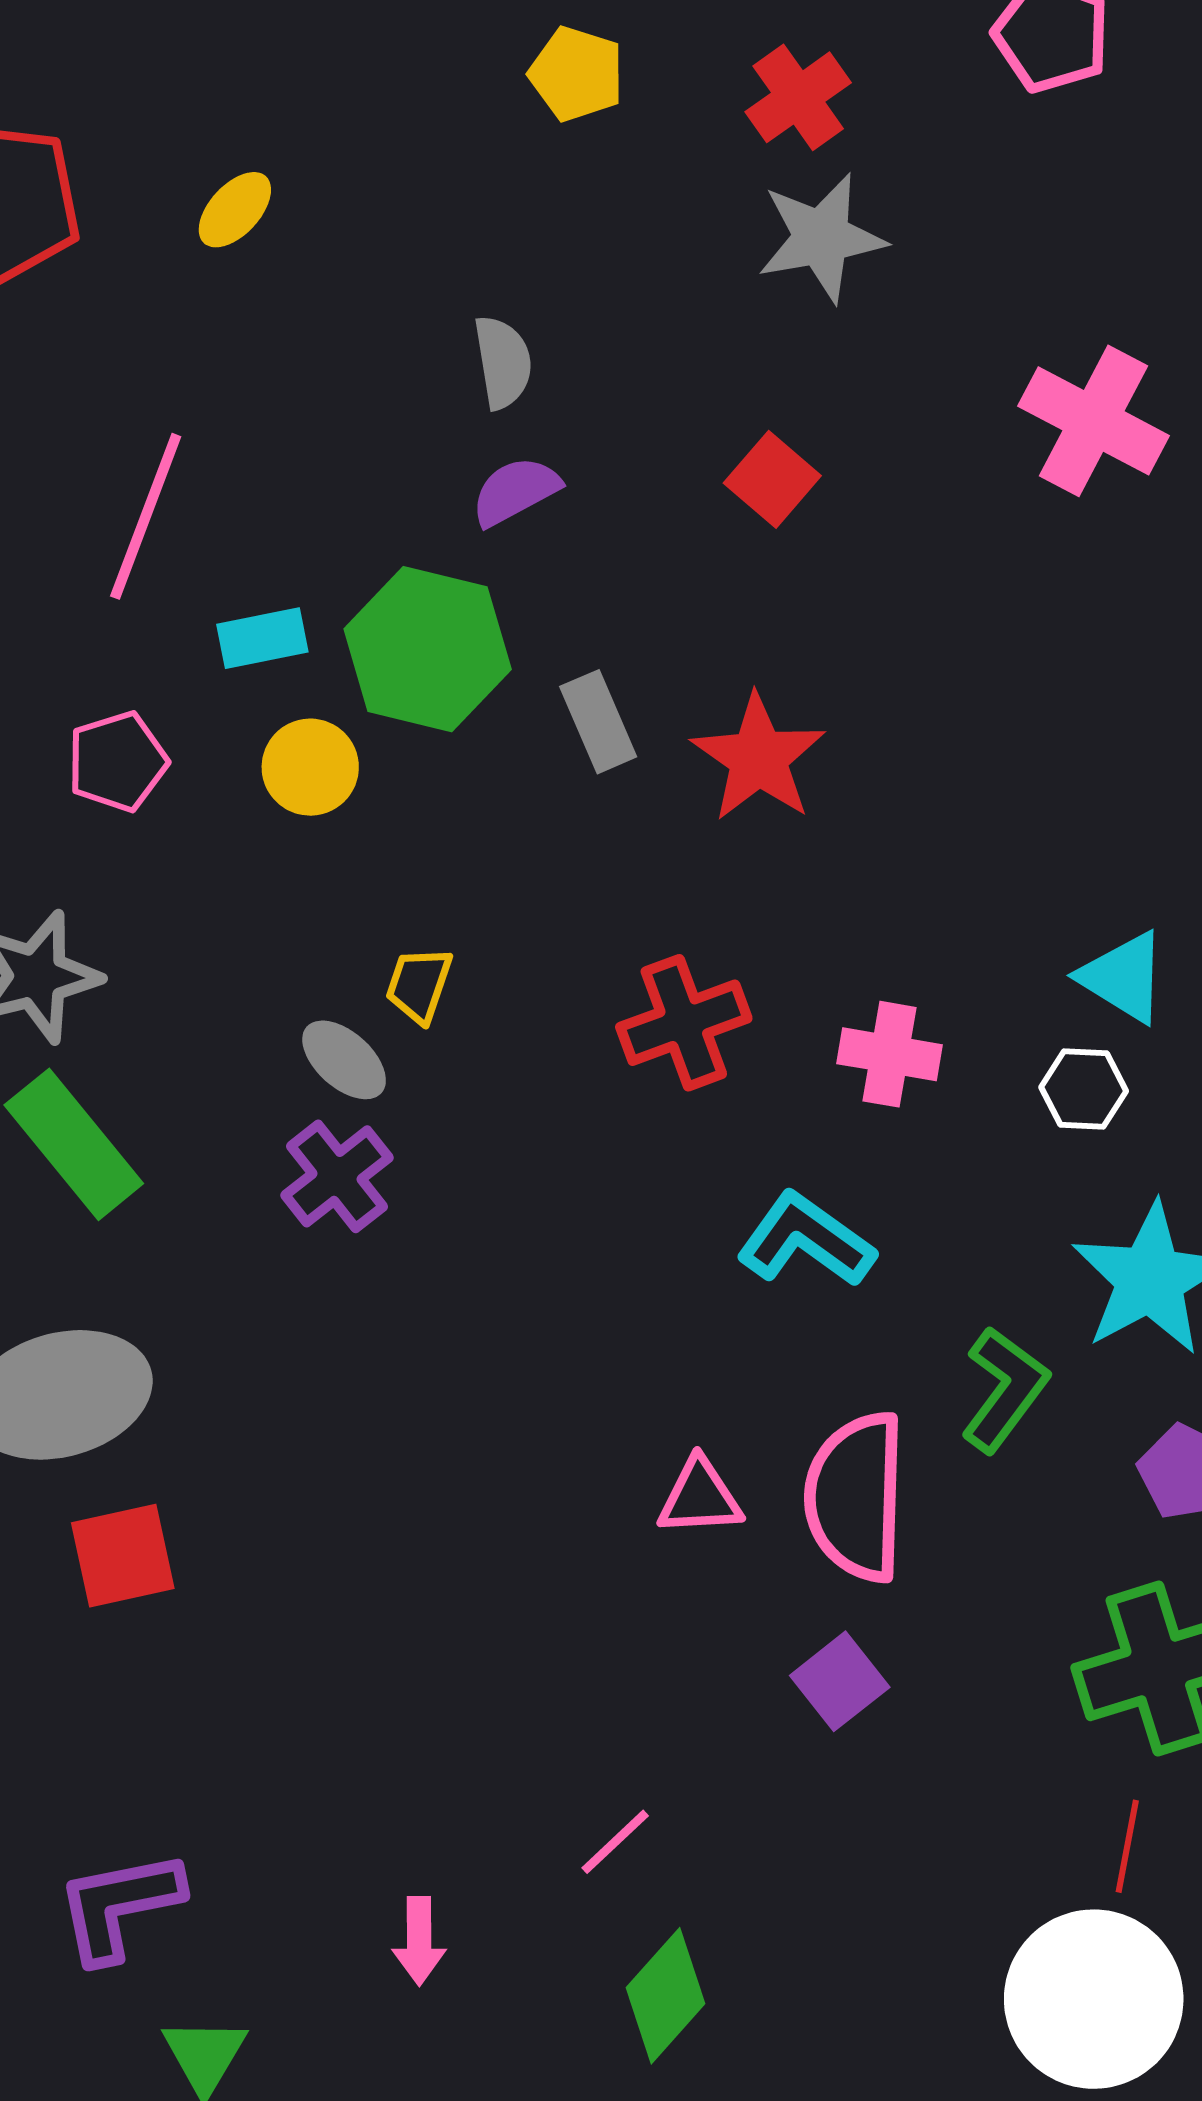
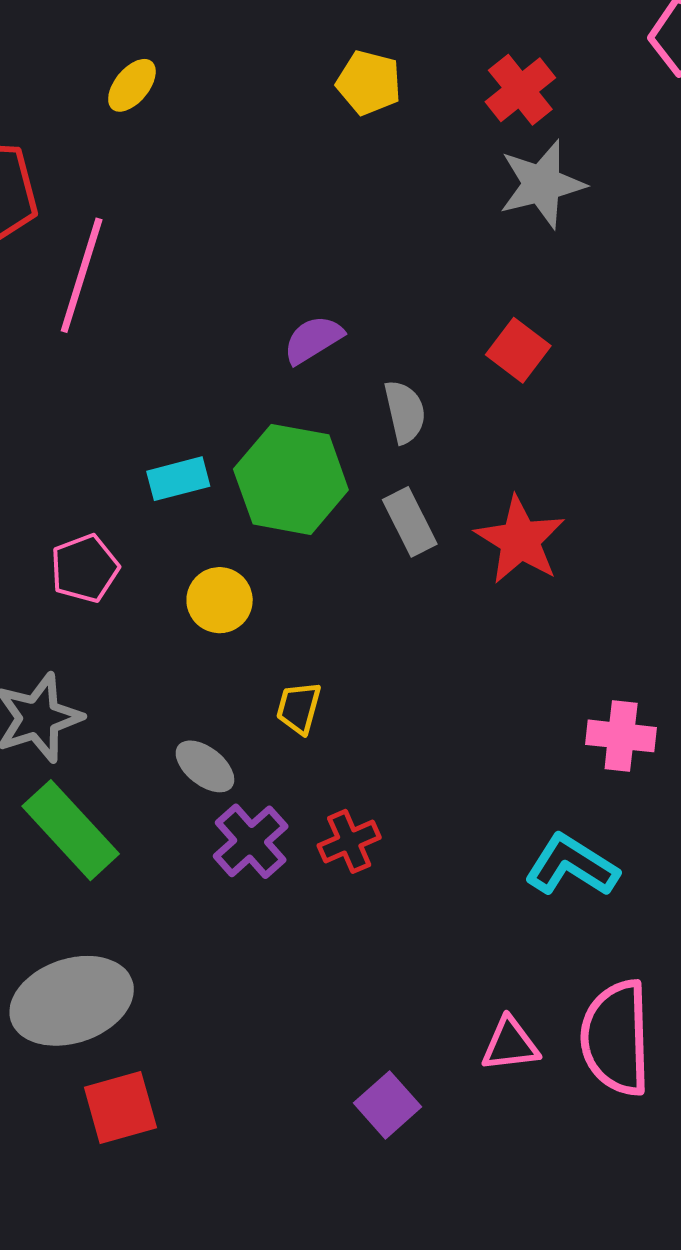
yellow ellipse: (235, 210) -> (132, 85), moved
gray semicircle: (503, 362) -> (405, 412), moved
purple semicircle: (515, 491) -> (313, 340), moved
pink line: (146, 516) -> (82, 275), moved
yellow circle: (310, 767) -> (220, 600), moved
red cross: (684, 1023) -> (349, 841), moved, size x0.7
gray ellipse: (344, 1060) -> (205, 766), moved
purple square: (840, 1681) -> (388, 1105), moved

